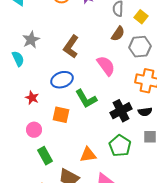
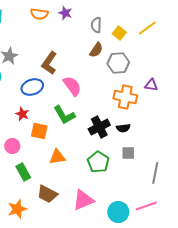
pink semicircle: (106, 66) -> (72, 86), moved
blue ellipse: (62, 80) -> (32, 87), moved
red star: (32, 98) -> (22, 114), moved
orange triangle: (88, 155) -> (57, 157), moved

